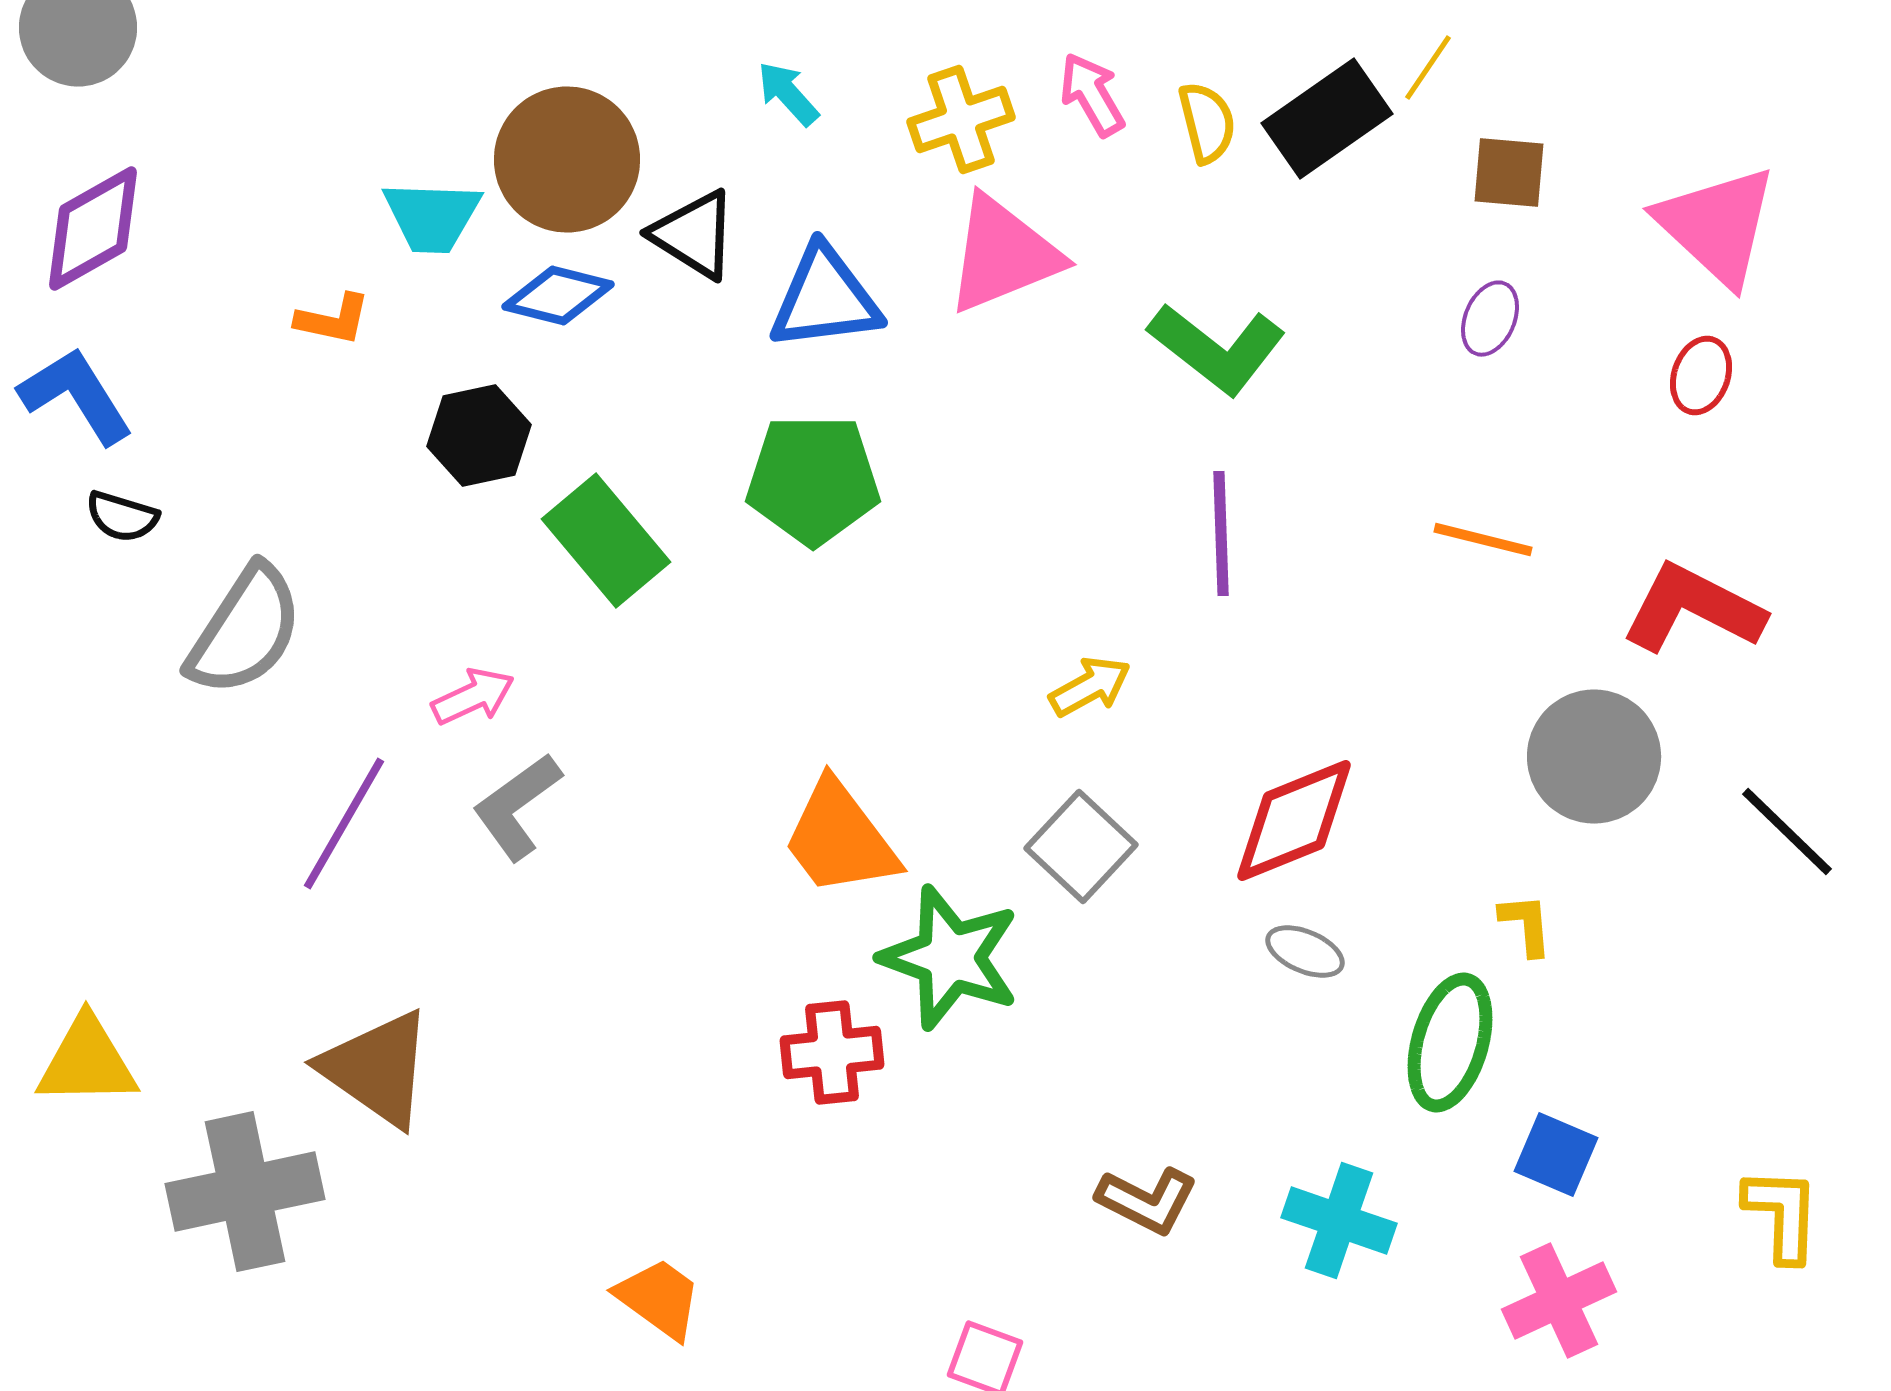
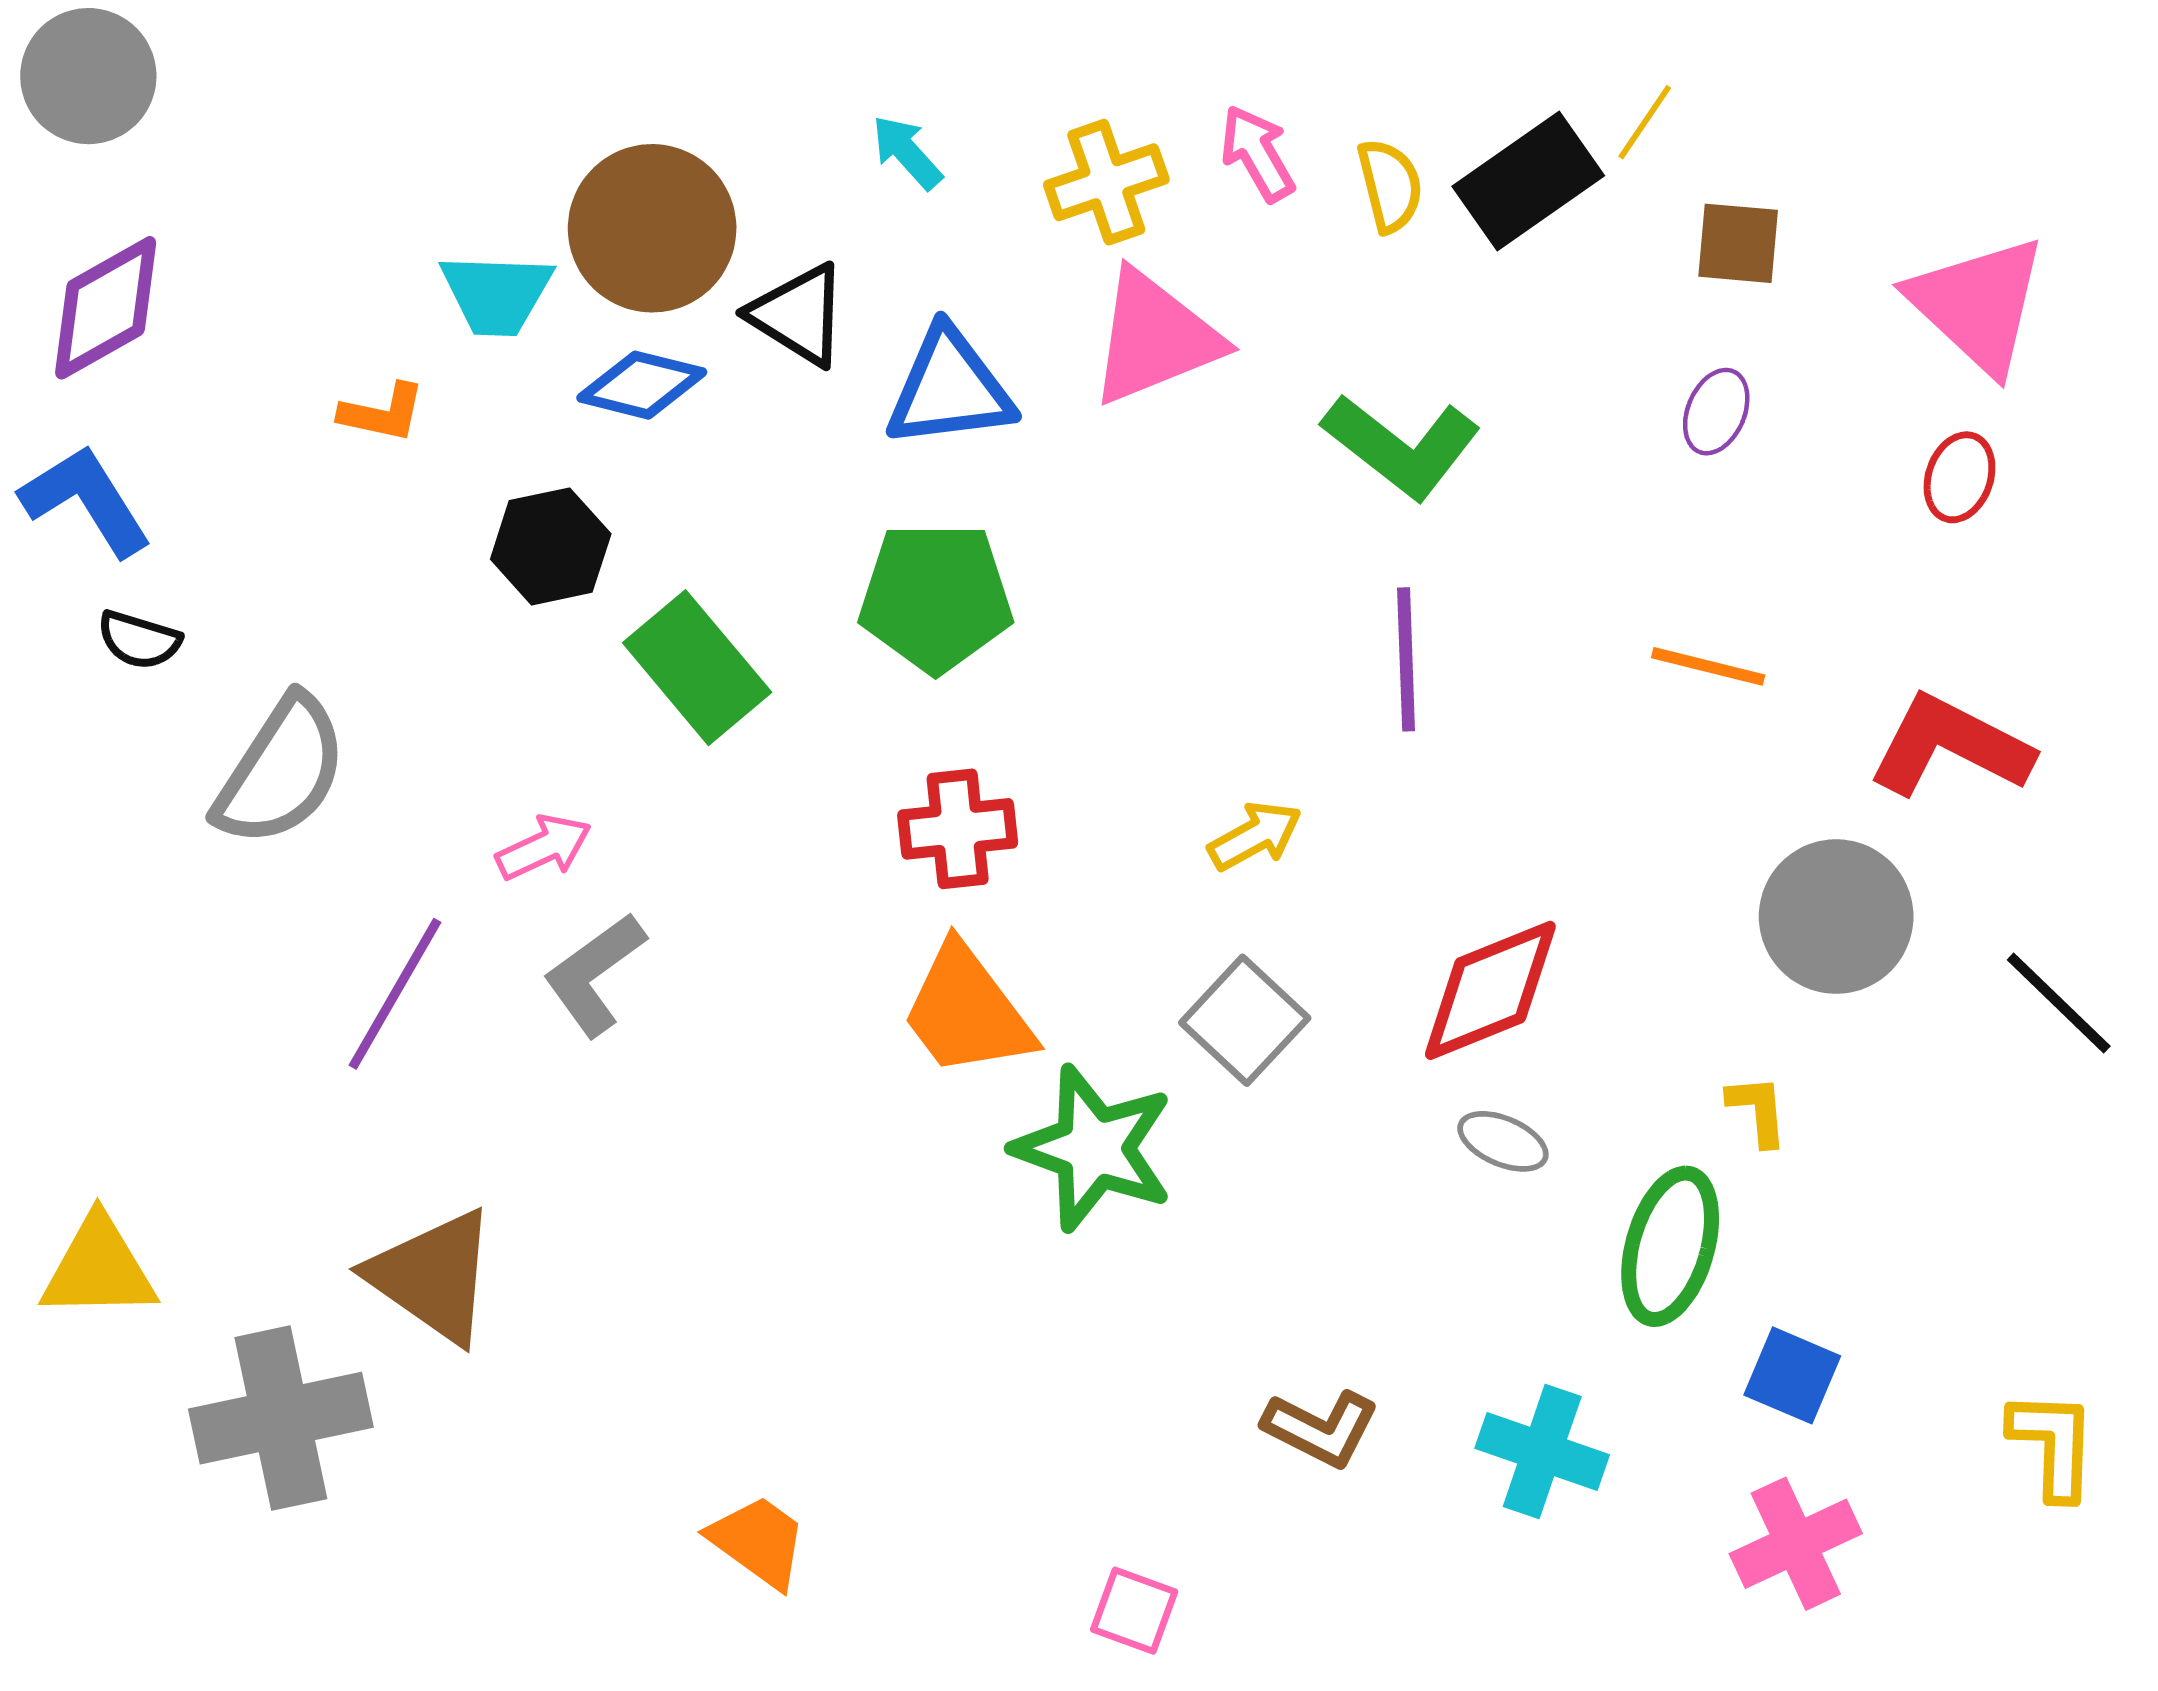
red cross: (832, 1053) -> (958, 829), moved

